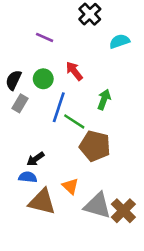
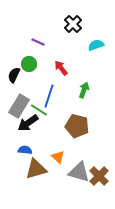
green circle: (43, 79) -> (29, 64), moved
gray rectangle: (20, 103) -> (19, 106), moved, size x1.6
green line: (74, 121) -> (39, 110), moved
black arrow: (35, 159) -> (28, 123), moved, size x1.5
brown triangle: (42, 202) -> (36, 169), turned -30

